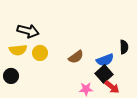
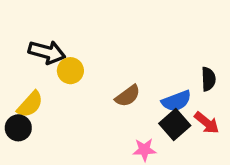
yellow semicircle: (18, 50) -> (30, 104), moved, turned -42
yellow circle: (40, 53) -> (70, 71), moved
red arrow: (112, 87) -> (207, 123), moved

